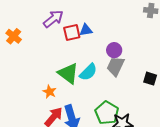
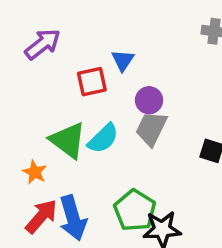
blue triangle: (86, 30) -> (123, 60), moved, turned -48
red square: (72, 32) -> (92, 82), moved

